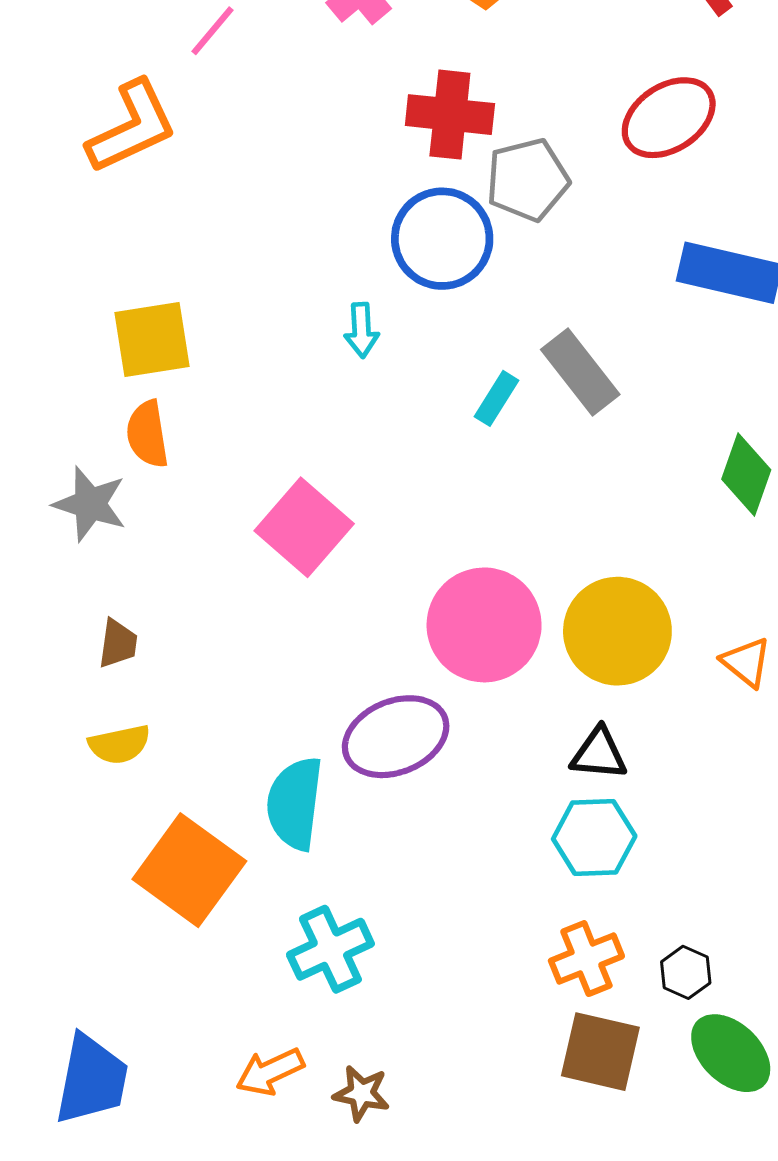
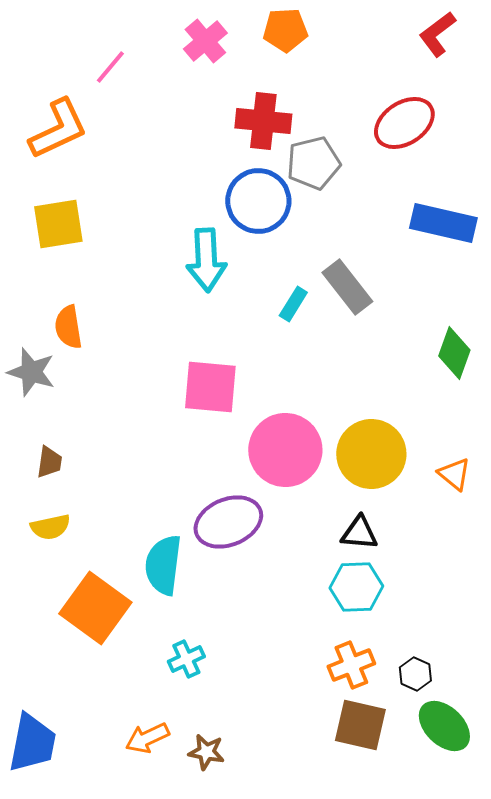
cyan arrow: (361, 330) -> (206, 260), size x1.8
yellow square: (152, 339) -> (58, 224), moved
pink square: (304, 527) -> (210, 387), moved, turned -36
cyan cross: (330, 949) -> (186, 659), size x0.7

